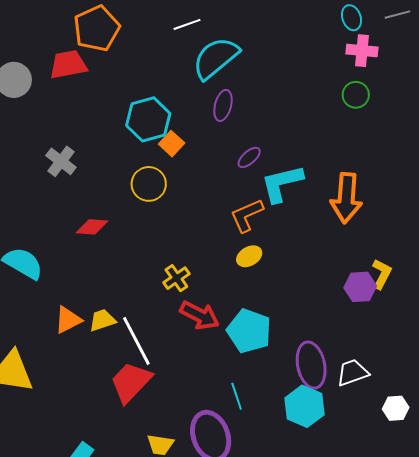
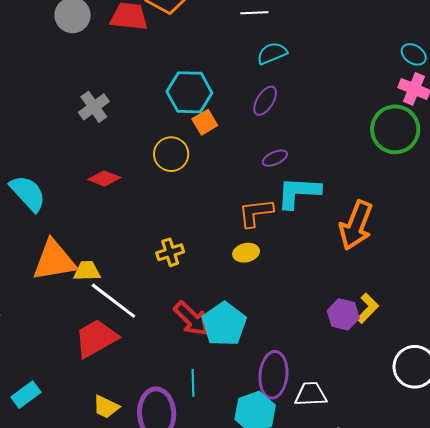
cyan ellipse: (352, 18) -> (414, 54), turned -55
cyan semicircle: (216, 58) -> (272, 53), size x0.6
green circle: (356, 95) -> (395, 129), size x1.8
red arrow: (200, 315) -> (192, 319), moved
orange triangle: (68, 320) -> (54, 260), size x1.6
white line: (136, 341) -> (113, 301), turned -42

